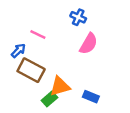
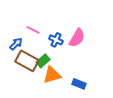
blue cross: (78, 17) -> (56, 40), moved
green rectangle: (49, 99) -> (43, 61), moved

